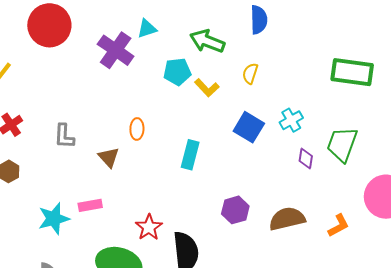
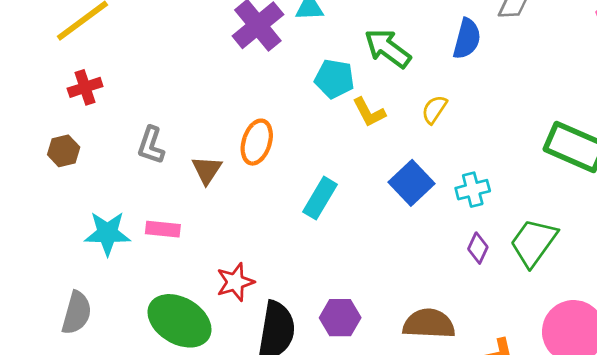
orange ellipse: (137, 129) -> (257, 142), size x1.4
gray L-shape: (64, 136) -> (151, 145), moved
purple hexagon: (235, 210) -> (340, 318), moved

